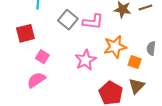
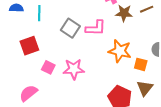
orange star: (115, 47) -> (120, 51), turned 30
pink star: (86, 60) -> (74, 69), moved, turned 30
pink semicircle: (36, 80) -> (28, 93), moved

